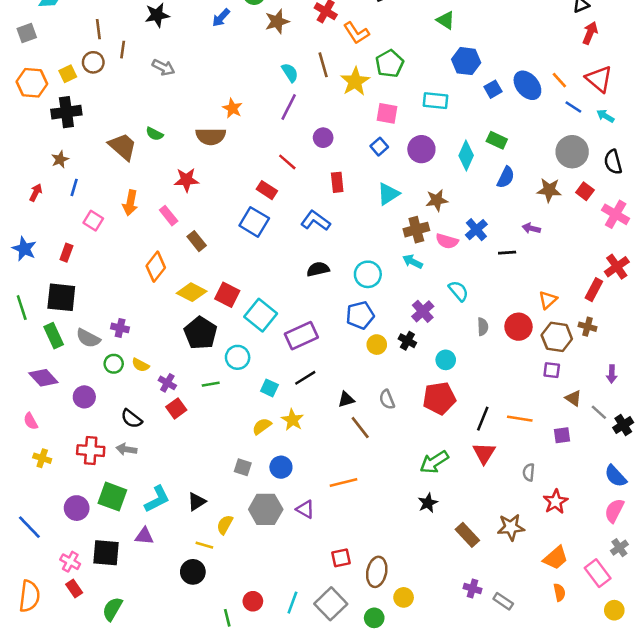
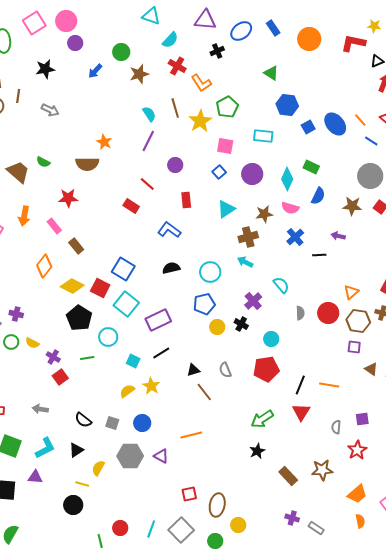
blue square: (254, 222) -> (123, 269), moved
pink semicircle: (447, 241) -> (290, 208), moved
black semicircle: (132, 419) -> (83, 420), moved
purple square: (562, 435) -> (362, 419), moved
gray arrow: (126, 449) -> (40, 409), moved

